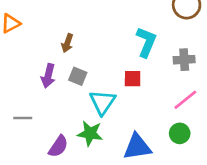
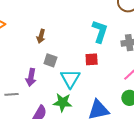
purple arrow: (48, 76) -> (31, 77), moved

